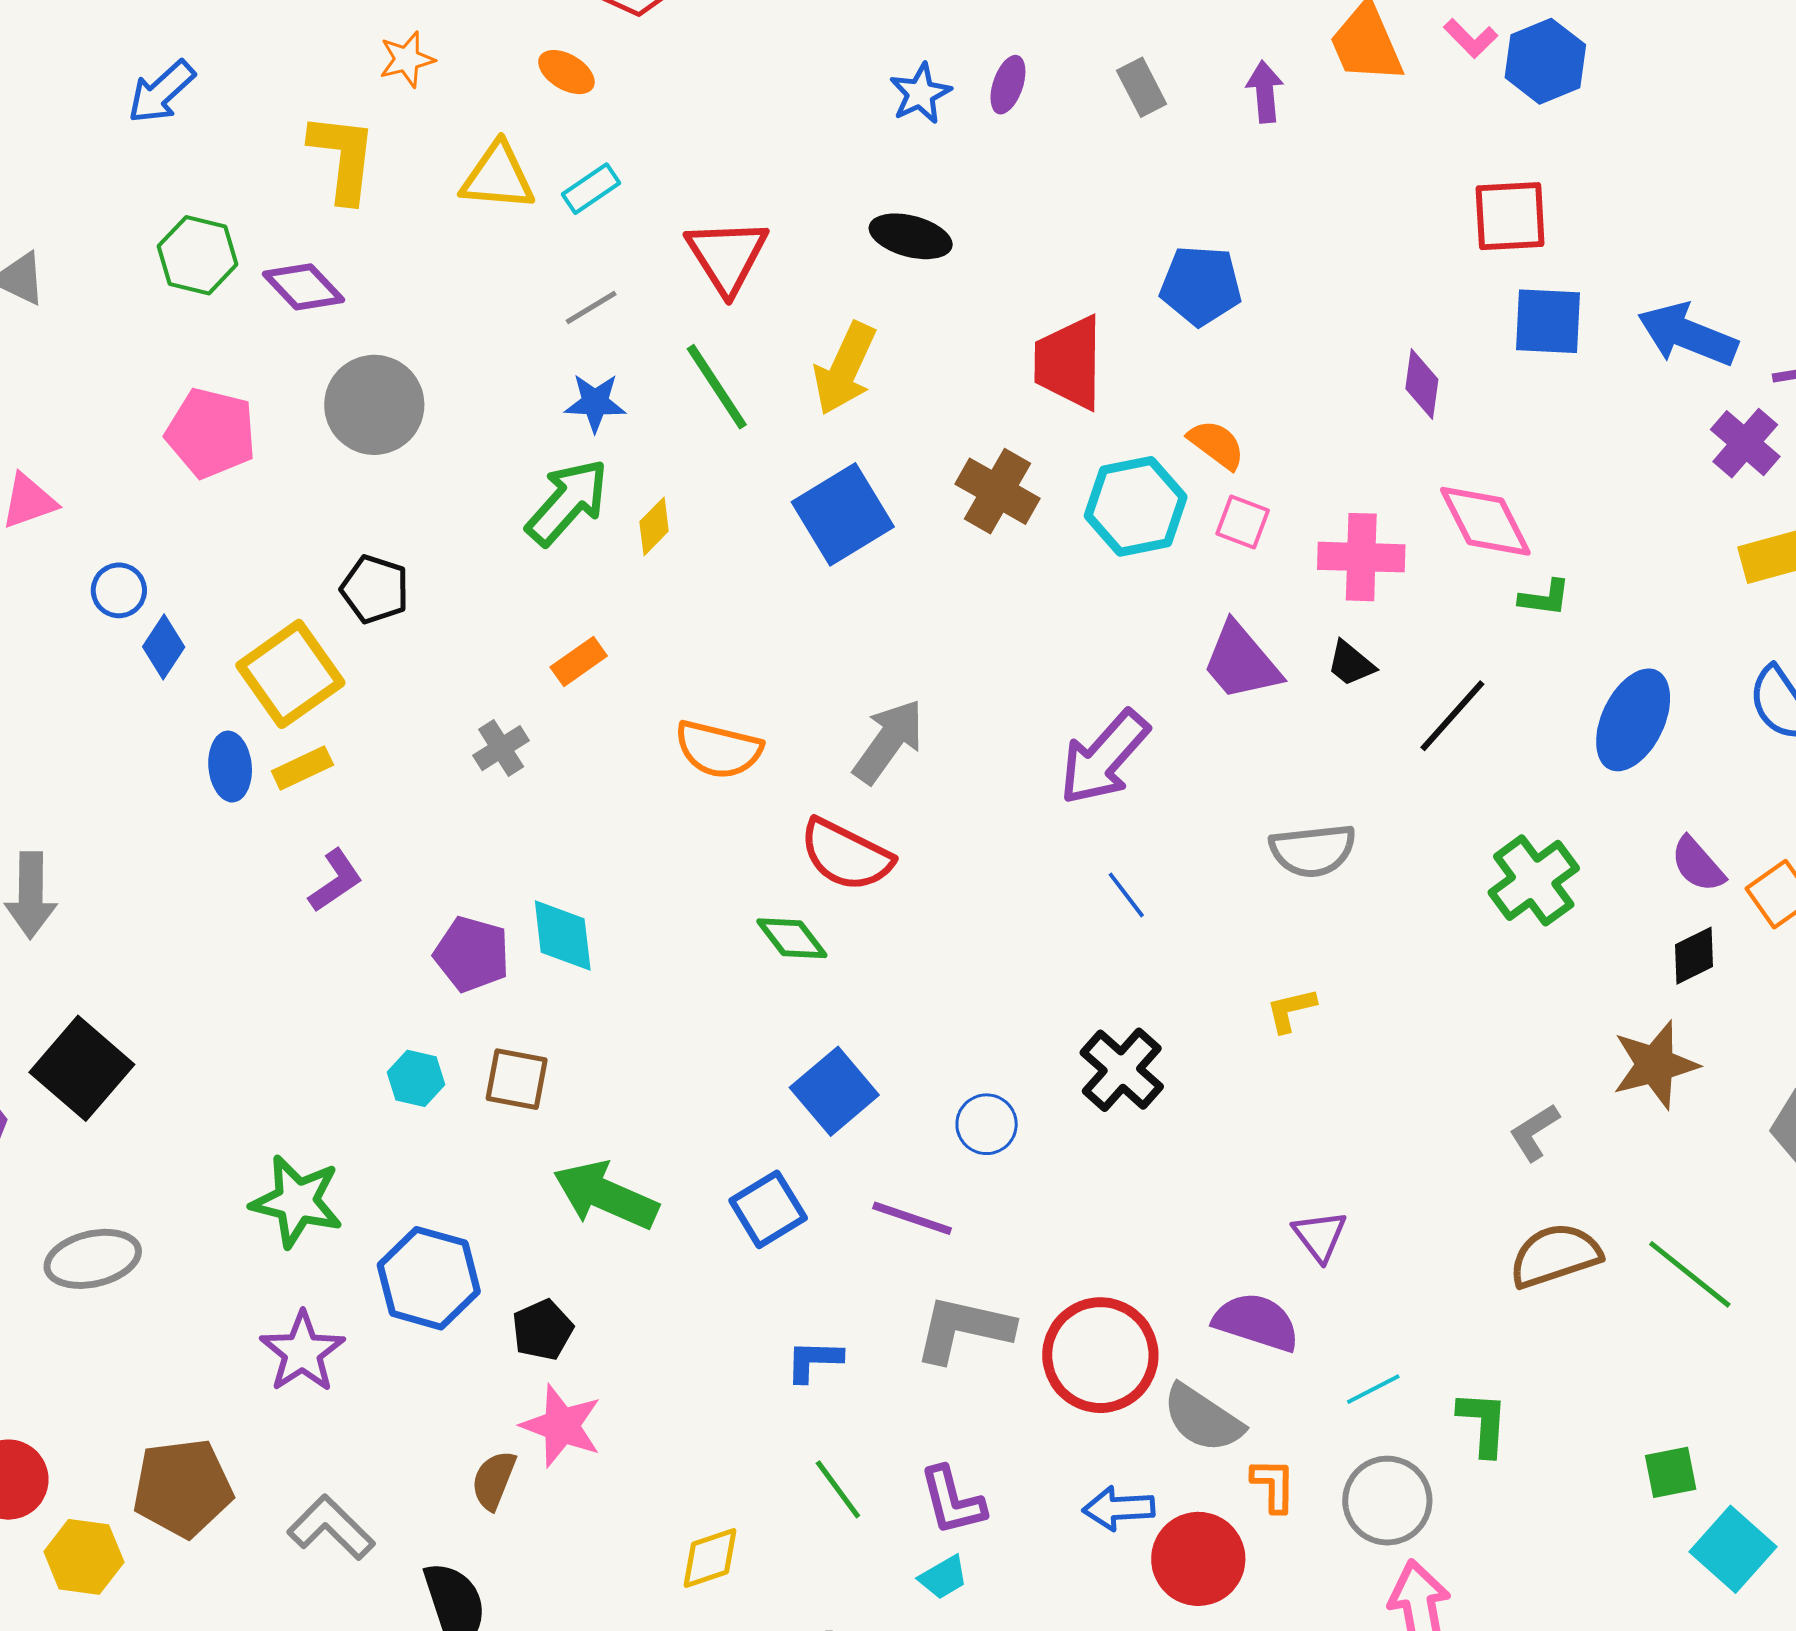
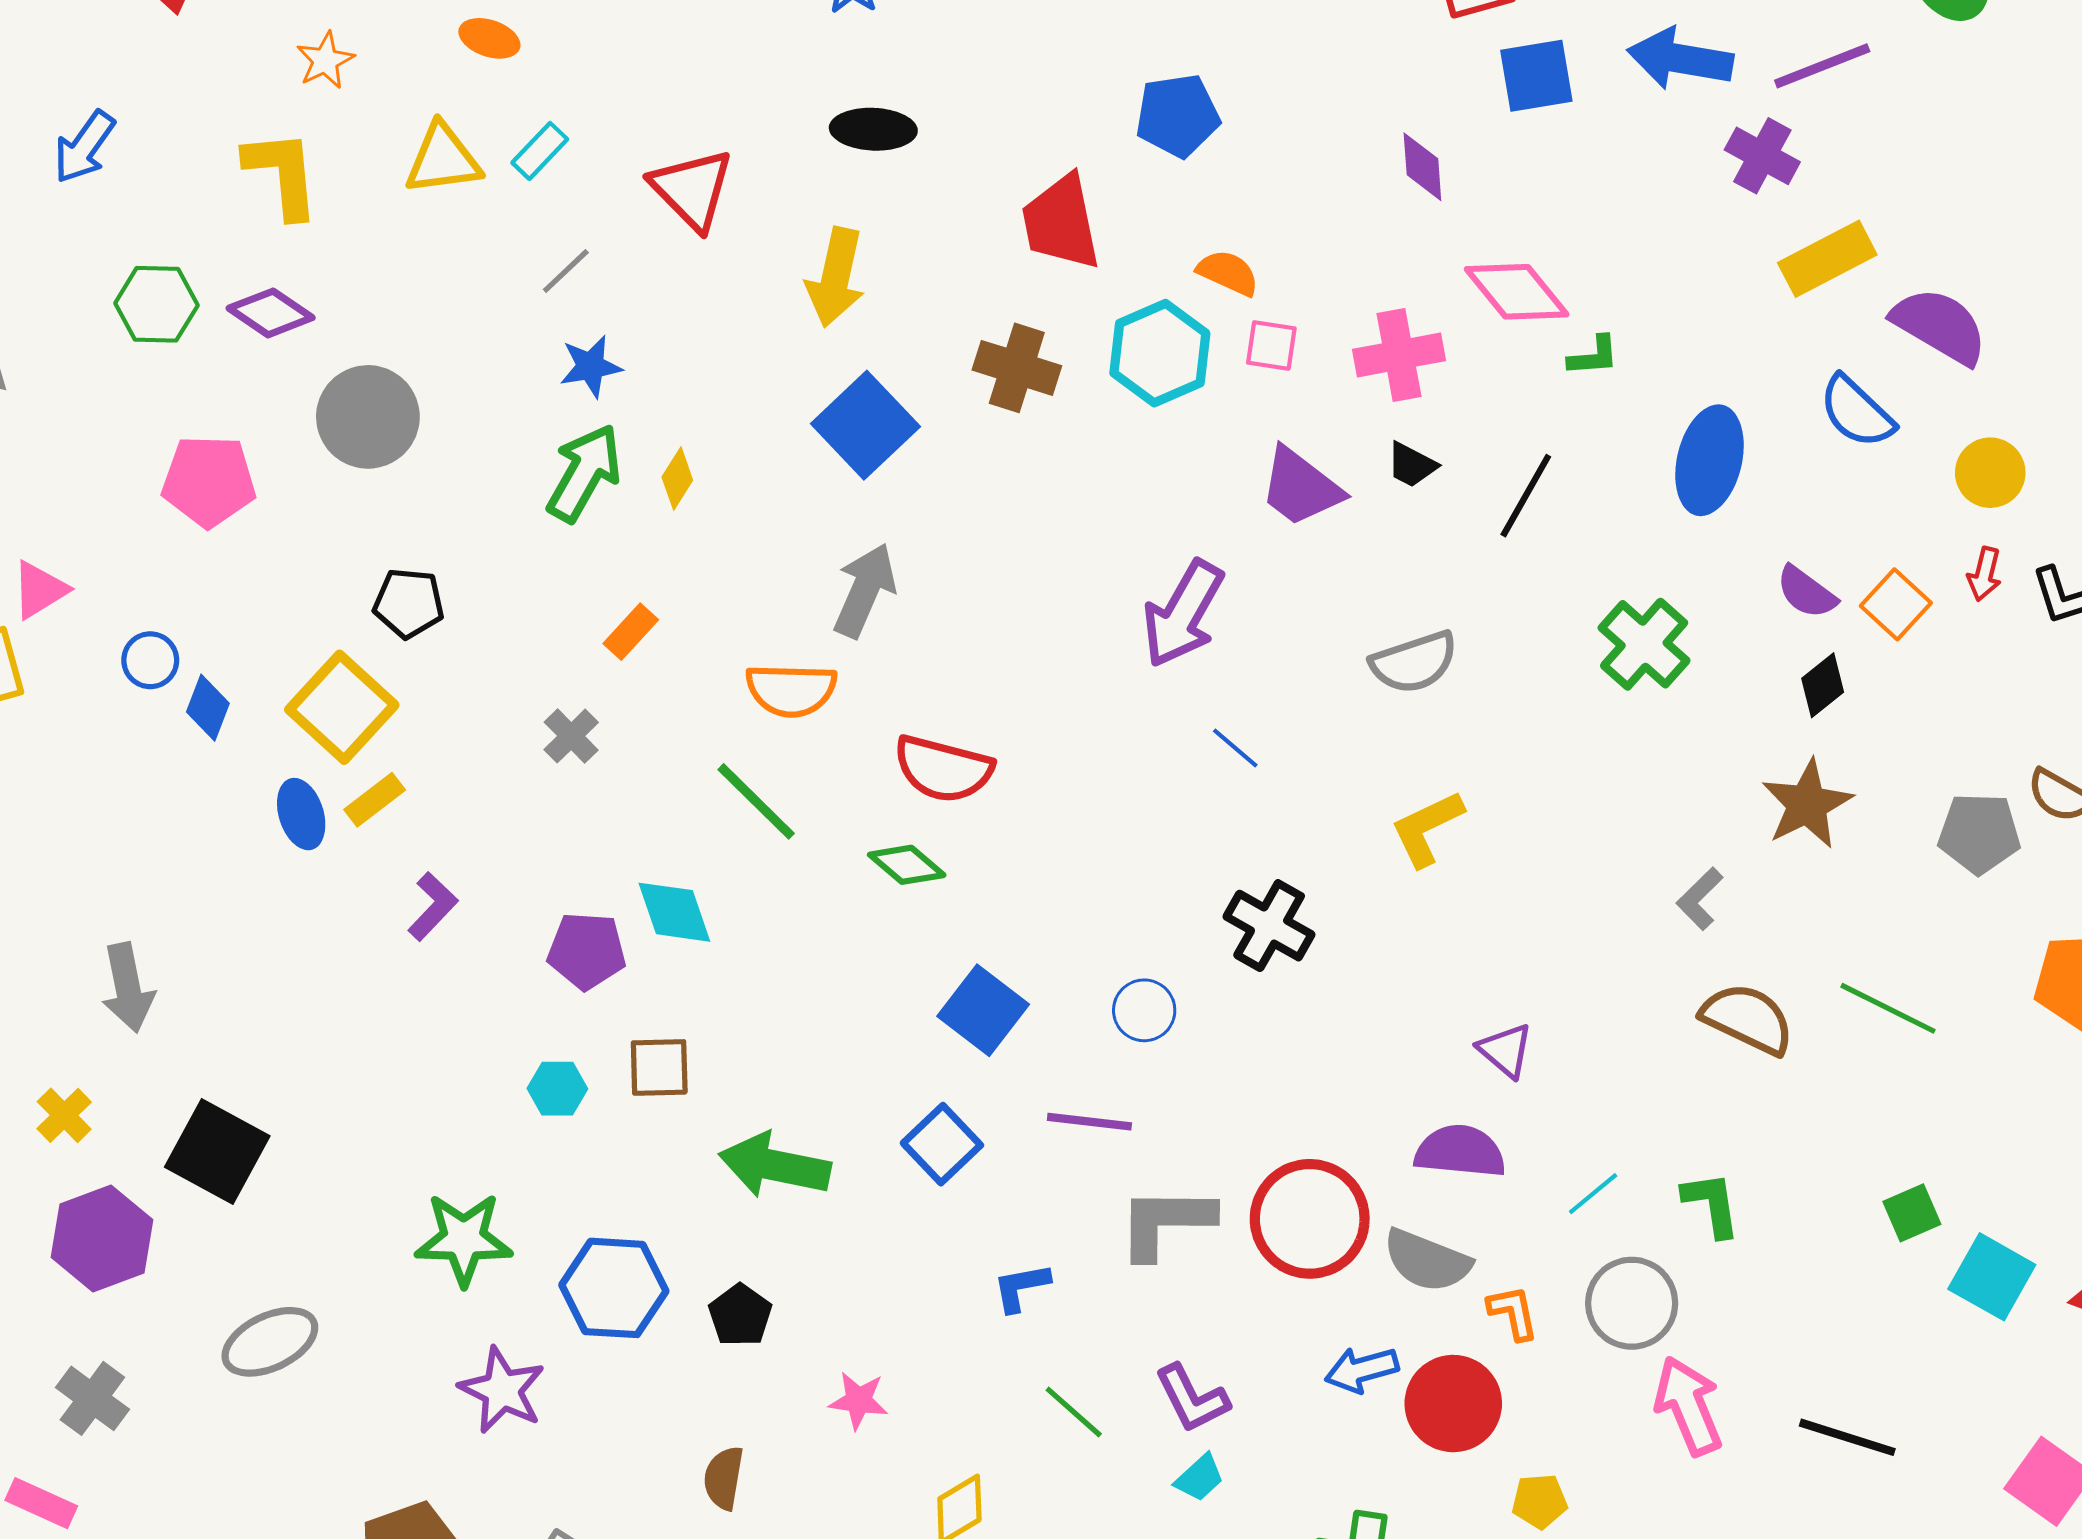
green line: (717, 387) -> (756, 801), moved
gray arrow: (889, 741) -> (865, 590), moved
yellow L-shape: (1291, 1010) -> (1427, 828), size x1.5
brown semicircle: (1555, 1255) -> (1748, 1019), turned 56
pink star: (561, 1426) -> (859, 1401), moved, size x0.7

